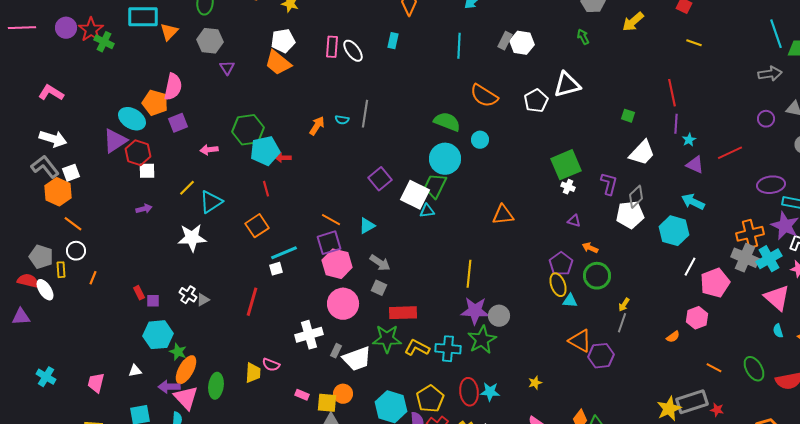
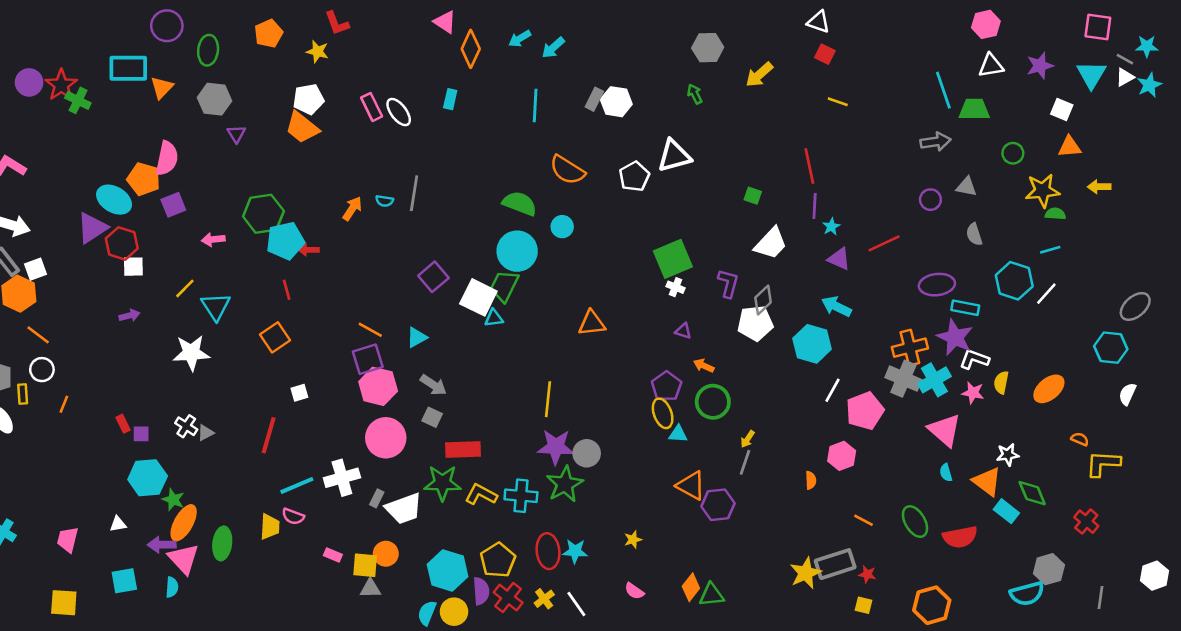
pink rectangle: (332, 47) -> (372, 107), turned -30
cyan triangle: (211, 202) -> (216, 306), turned -30
cyan line: (284, 253) -> (297, 485), moved
orange semicircle: (673, 337) -> (811, 480), turned -56

